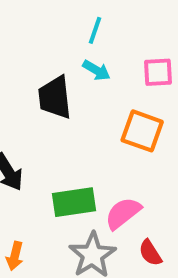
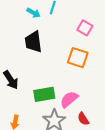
cyan arrow: (96, 70) -> (34, 13), moved
pink square: (158, 72) -> (85, 28), turned 35

